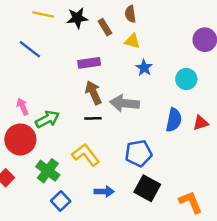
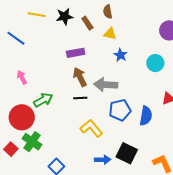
blue line: (30, 49) -> (16, 38), moved
pink arrow: (23, 106) -> (22, 77), moved
blue semicircle: (174, 120) -> (146, 116), moved
blue pentagon: (139, 153) -> (120, 110), moved
yellow L-shape: (86, 155) -> (91, 128), moved
green cross: (48, 171) -> (32, 142), moved
blue arrow: (104, 192) -> (103, 160), moved

